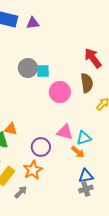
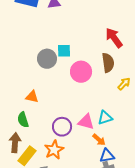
gray circle: (28, 68) -> (47, 59), moved
orange triangle: (11, 129) -> (32, 97), moved
pink triangle: (65, 132) -> (86, 122), moved
orange arrow: (78, 152) -> (99, 140), moved

